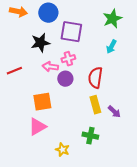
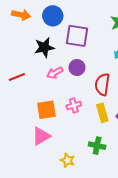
pink cross: (68, 59) -> (74, 105), moved
pink arrow: (50, 67) -> (55, 73), turned -35
purple circle: (65, 79) -> (77, 68), moved

